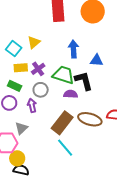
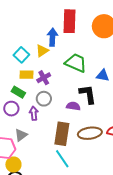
blue arrow: (73, 49) -> (52, 37), moved
green trapezoid: (63, 75) -> (76, 63), moved
brown ellipse: (90, 119) -> (90, 133), turned -30
brown rectangle: (62, 123) -> (62, 134), turned -35

